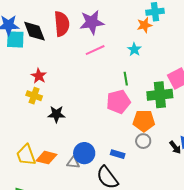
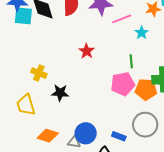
pink line: (95, 50) -> (122, 19), moved
red star: (39, 76) -> (87, 51), moved
orange pentagon: (144, 121) -> (146, 89), moved
gray circle: (143, 141) -> (145, 125), size x1.6
yellow trapezoid: (26, 155) -> (26, 105), moved

